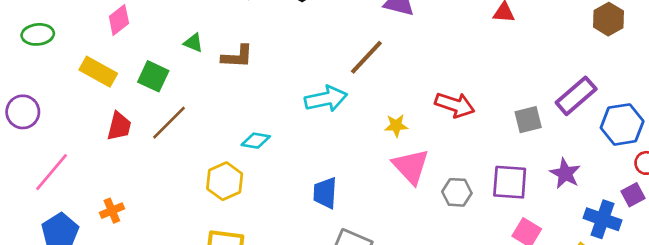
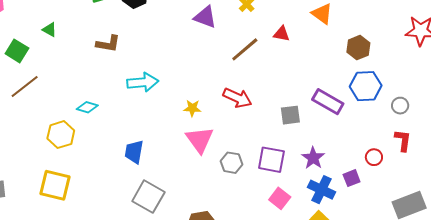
brown L-shape: (237, 57) -> (108, 44), moved
brown line: (366, 57) -> (245, 49), moved
purple rectangle: (576, 96) -> (328, 102), turned 64
blue hexagon: (622, 124) -> (366, 86), moved
purple square: (633, 195) -> (352, 178), moved
blue cross: (603, 219) -> (321, 190), moved

